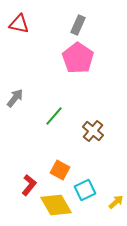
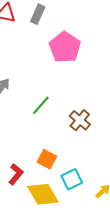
gray rectangle: (78, 25) -> (38, 14), moved

